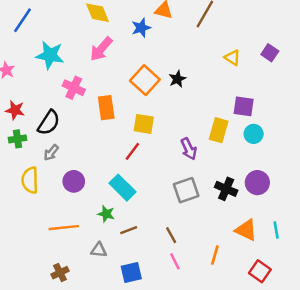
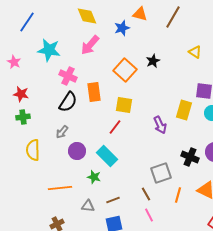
black star: (177, 79) -> (153, 61), moved
black semicircle: (49, 123) -> (68, 102), moved
gray arrow: (51, 153) -> (62, 132), moved
purple circle: (74, 181) -> (77, 151), moved
gray square: (186, 190) -> (161, 173), moved
brown line: (129, 230) -> (113, 200), moved
orange line: (215, 255) -> (178, 195), moved

